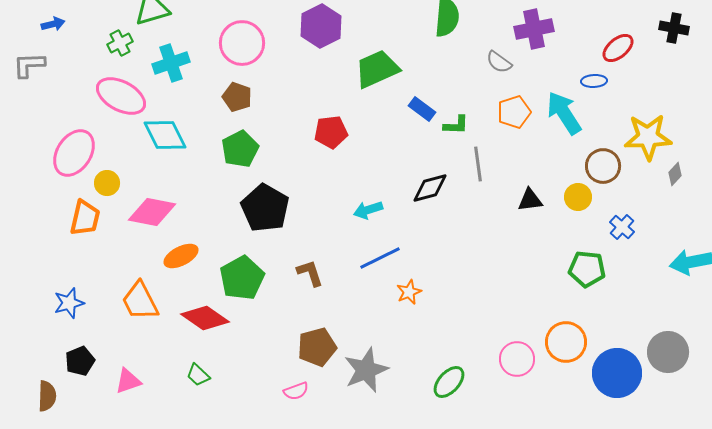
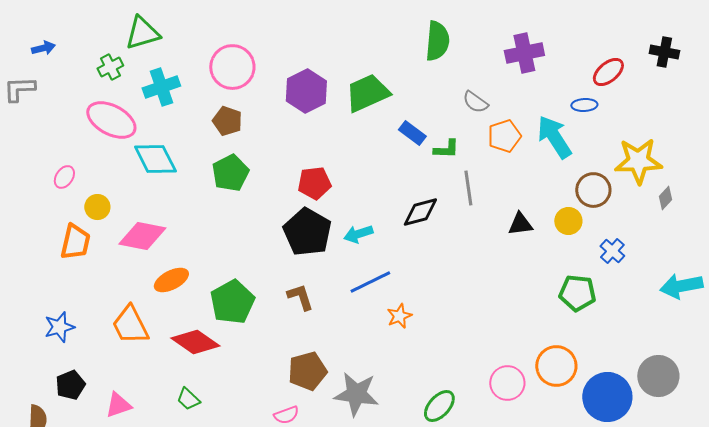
purple hexagon: (321, 26) -> (306, 91), moved
gray semicircle: (499, 62) -> (475, 102), moved
red pentagon: (331, 132) -> (314, 183), moved
pink ellipse: (74, 153) -> (64, 177), size x0.5
black pentagon: (265, 208) -> (307, 232), moved
gray star: (366, 370) -> (356, 394), turned 30

